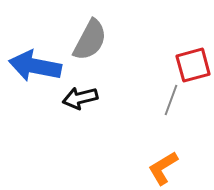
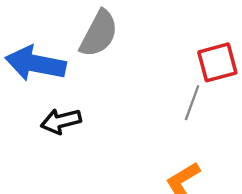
black arrow: (80, 98) -> (61, 121), moved

